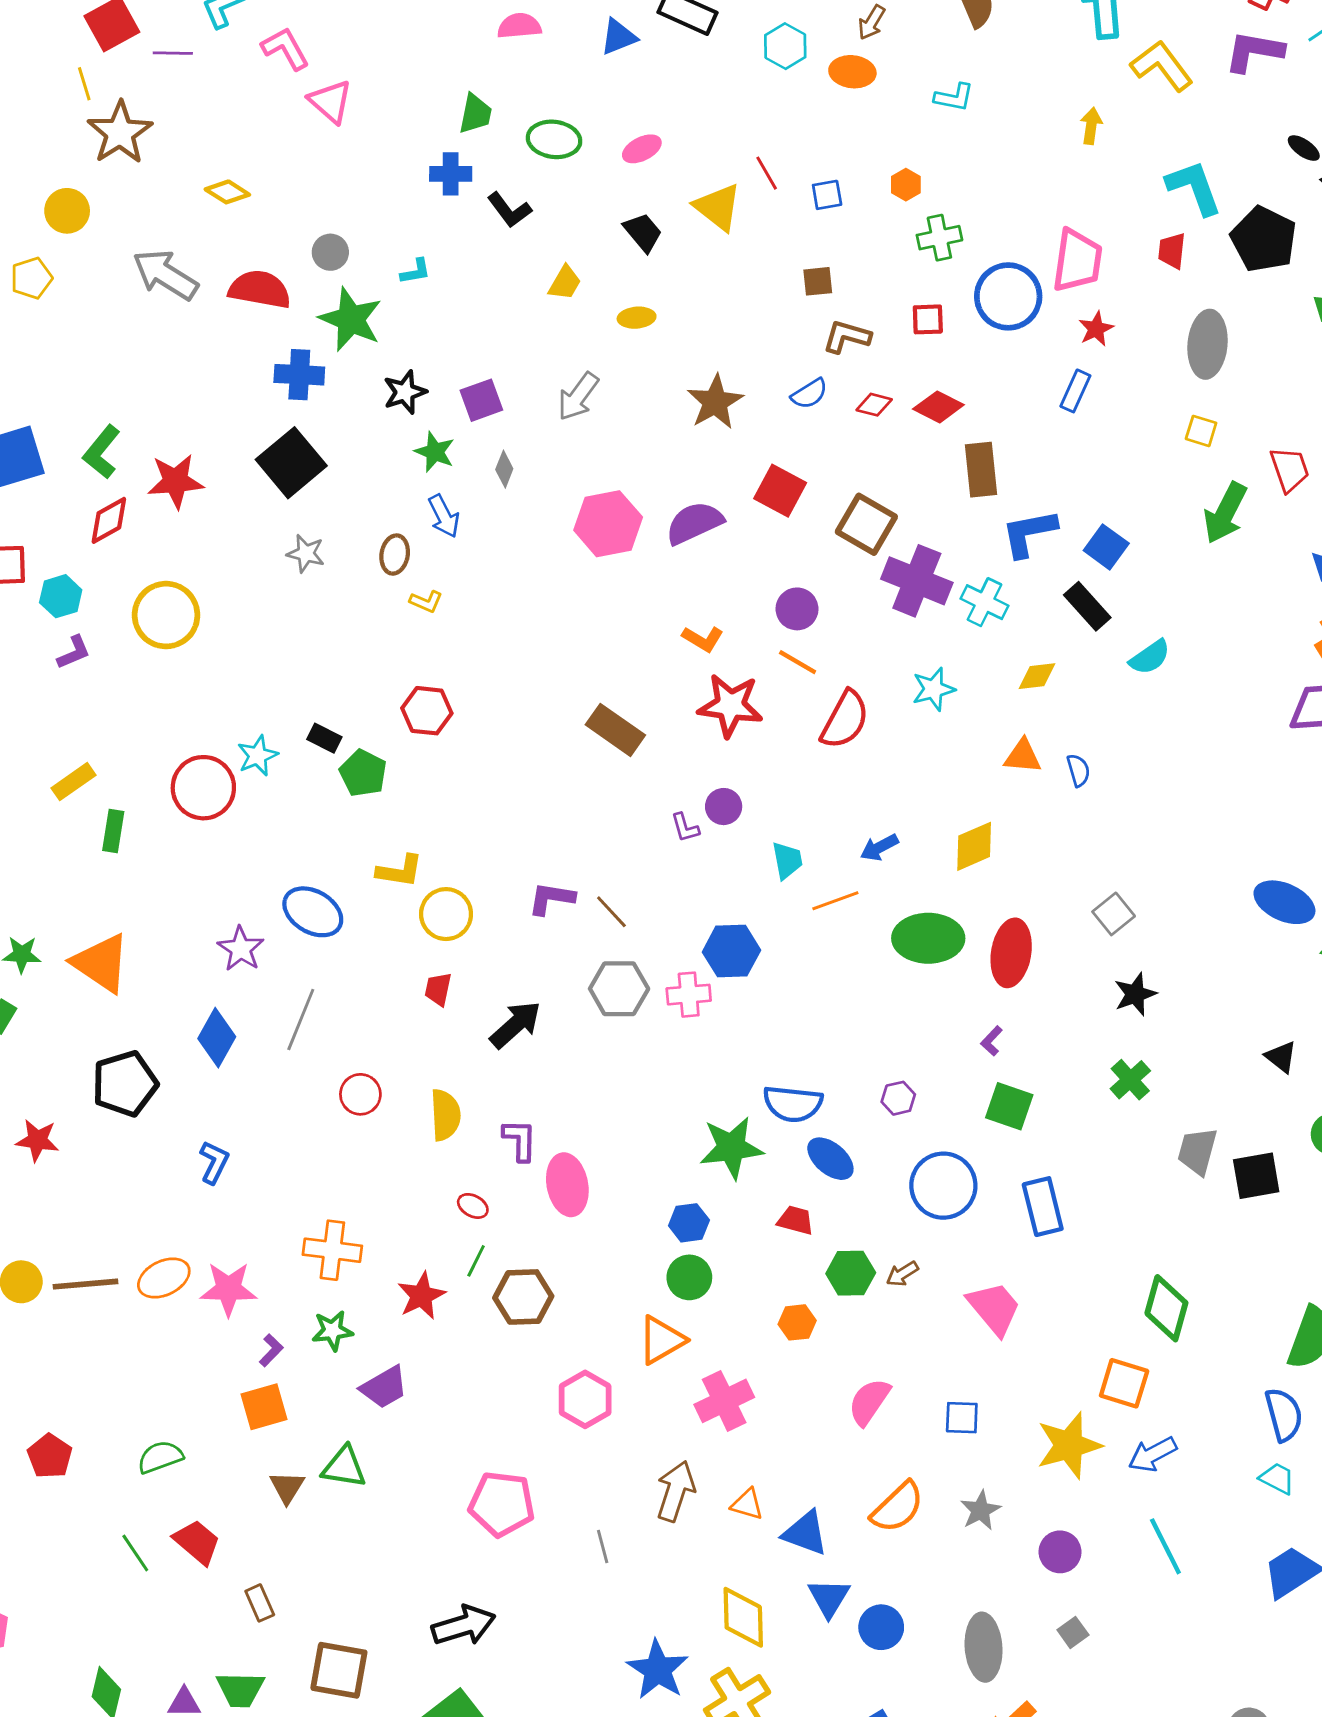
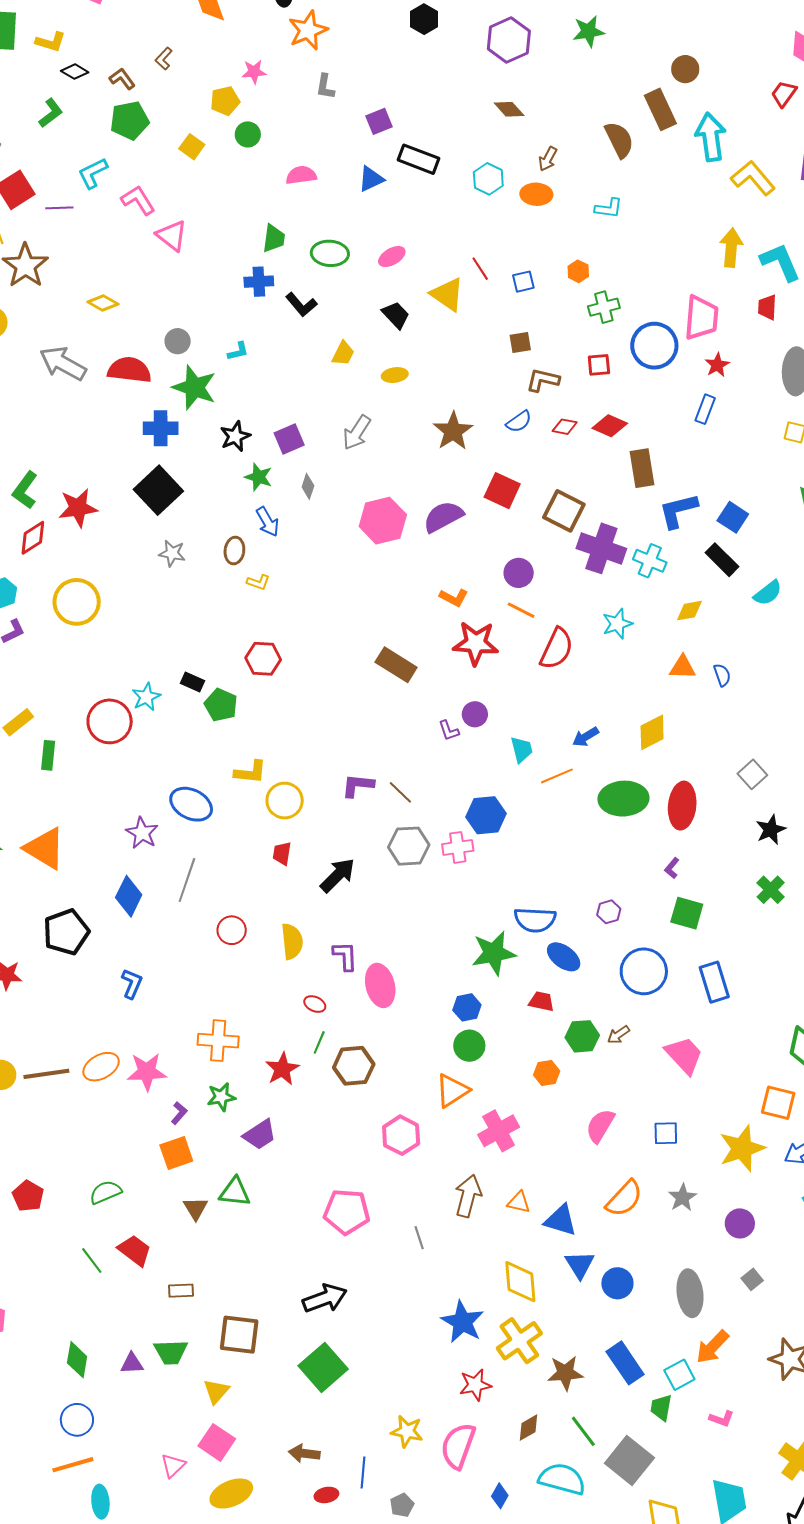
yellow arrow: (1091, 126) -> (731, 248), moved, size x1.5
brown rectangle: (260, 1603) -> (181, 1291), turned -65

